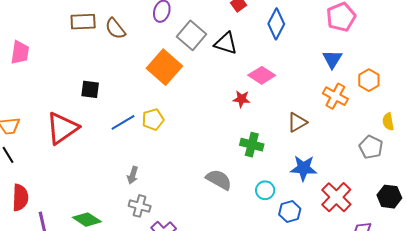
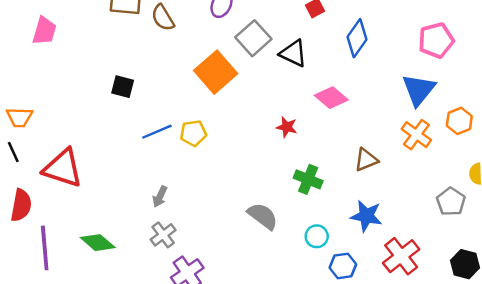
blue triangle: (332, 59) -> (419, 90), size x1.4
red star: (241, 99) -> (287, 127), moved
red triangle: (62, 128) -> (63, 168), moved, turned 45
gray cross: (140, 206) -> (163, 235), turned 30

